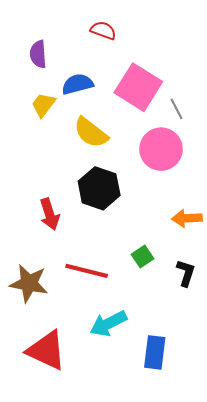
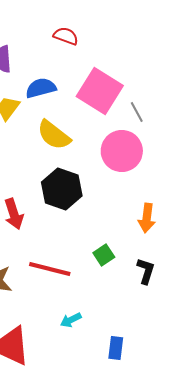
orange arrow: (187, 218) -> (147, 218), turned -80
cyan arrow: (108, 324) -> (71, 320), size x0.6
blue rectangle: (155, 352) -> (116, 348), size x0.7

